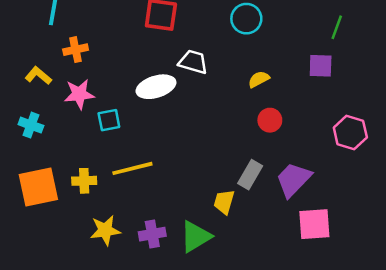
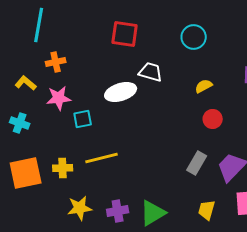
yellow trapezoid: (224, 202) -> (207, 210), moved

